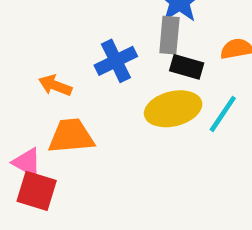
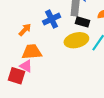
orange arrow: (55, 85) -> (25, 30), turned 112
pink triangle: (27, 162) -> (26, 66), moved

